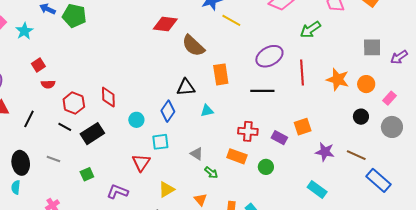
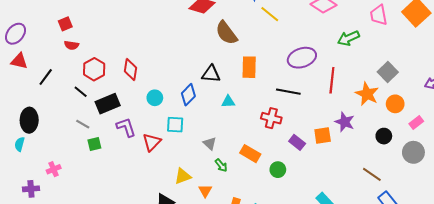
gray square: (372, 47) -> (388, 72), moved, turned 36
red cross: (248, 131) -> (271, 118), moved
purple star: (325, 152) -> (345, 122), moved
gray line: (53, 159) -> (83, 124), moved
yellow triangle: (166, 189) -> (183, 176), moved
purple L-shape: (117, 192) -> (126, 127), moved, turned 40

